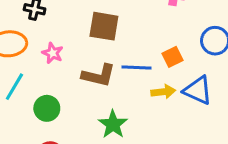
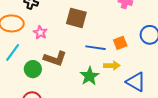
brown L-shape: (99, 75) -> (55, 58), moved
blue triangle: (198, 90) -> (136, 82), moved
green star: (113, 124) -> (89, 76), moved

